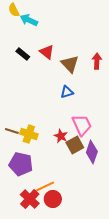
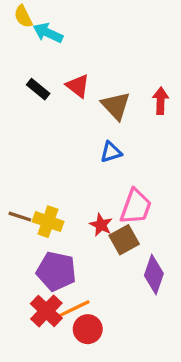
pink trapezoid: (82, 125) -> (136, 207), turned 45
purple diamond: (92, 152) -> (154, 275), moved
purple pentagon: (21, 164) -> (56, 271), moved
red cross: (30, 199) -> (46, 311), moved

